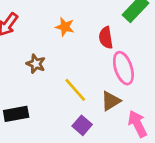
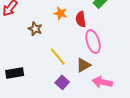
orange star: (65, 27) -> (60, 13), moved
brown star: (36, 64) -> (35, 29), moved
pink arrow: (137, 124) -> (102, 82), turned -54

